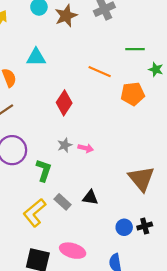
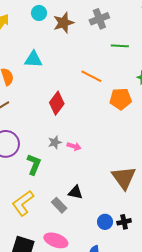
green line: (135, 49) -> (120, 46), moved
gray rectangle: (63, 202) -> (59, 205), moved

